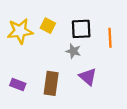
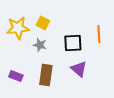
black square: (81, 29) -> (73, 43), moved
gray star: (73, 51) -> (40, 45), moved

